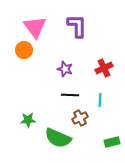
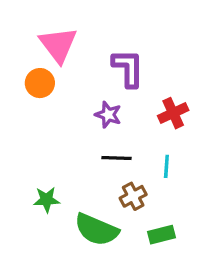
purple L-shape: (77, 26) -> (128, 68), moved
green rectangle: (112, 142) -> (161, 235), moved

